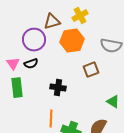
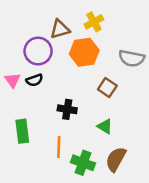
brown square: (91, 70) -> (107, 87), turned -35
green rectangle: (17, 88) -> (22, 131), moved
green triangle: (113, 102) -> (105, 126), moved

